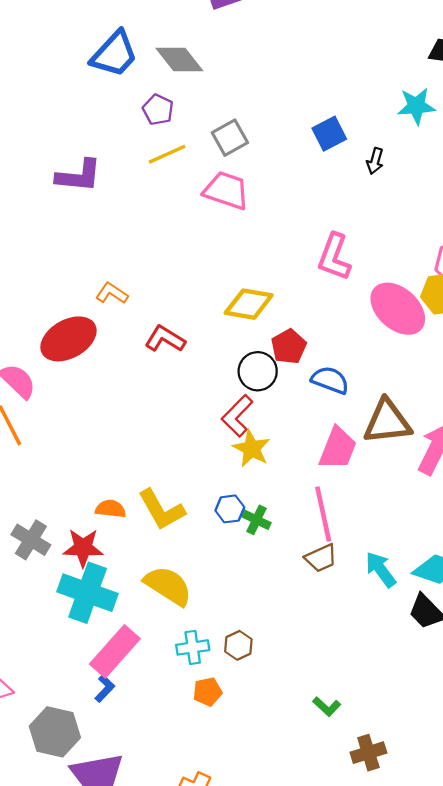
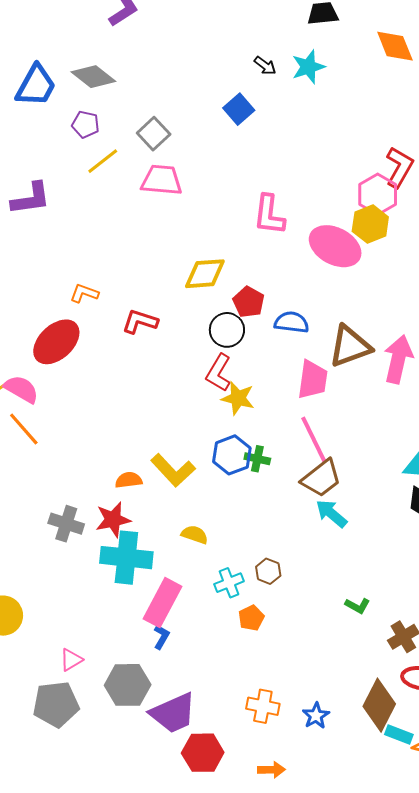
black arrow: (375, 161) -> (265, 66), moved, turned -55
blue hexagon: (230, 509) -> (232, 455), size x1.5
brown trapezoid: (321, 558) -> (321, 478), size x1.4
cyan arrow: (381, 569) -> (331, 514), moved
yellow semicircle: (168, 586) -> (195, 535), size x0.6

